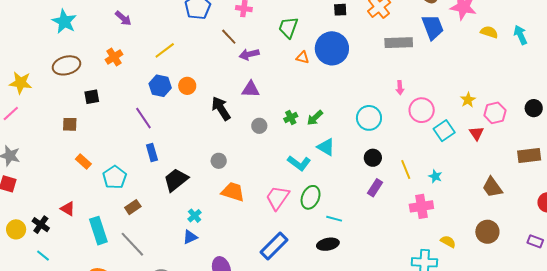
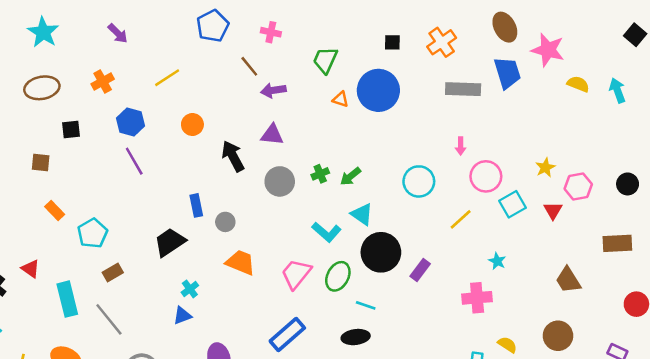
blue hexagon: (160, 86) -> (130, 122), moved
gray circle: (259, 126) -> (280, 181), size x1.5
blue rectangle: (152, 153) -> (196, 205), moved
black circle: (373, 158) -> (381, 252), moved, size x1.8
yellow line: (406, 169) -> (461, 219), moved, turned 66

